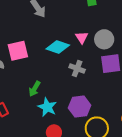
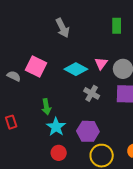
pink square: (18, 51) -> (36, 66), turned 30
green arrow: (35, 89) -> (46, 107), turned -49

